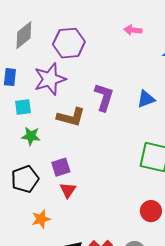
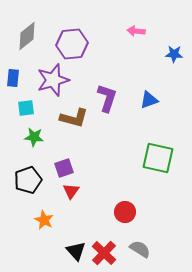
red circle: (151, 211) -> (125, 212), moved
orange star: (41, 219) -> (44, 220), turned -30

